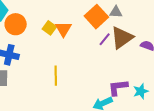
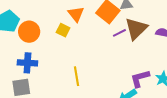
orange triangle: (63, 29) -> (76, 14), moved
purple line: (105, 39) -> (119, 33), turned 32

